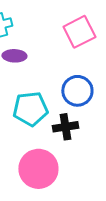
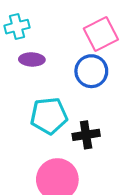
blue circle: (77, 91) -> (91, 71), moved

